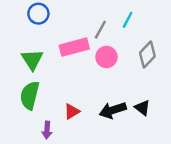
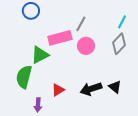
cyan line: (128, 20) -> (122, 22), moved
green triangle: (32, 59) -> (40, 55), moved, turned 36

